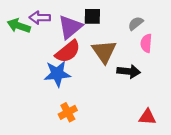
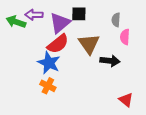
gray semicircle: (136, 23) -> (116, 20), turned -48
blue star: (57, 74) -> (49, 63), turned 30
orange cross: (68, 112) -> (48, 86), moved, turned -35
red triangle: (147, 117) -> (126, 100), turned 35

